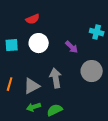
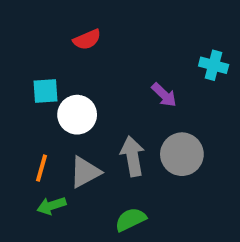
white circle: (39, 43) -> (77, 115), moved
gray circle: (92, 71) -> (182, 154), moved
green arrow: (34, 107) -> (51, 206), moved

